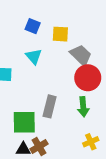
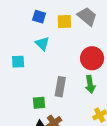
gray trapezoid: (81, 55) -> (87, 16), moved
green square: (24, 122) -> (39, 103), size x0.6

